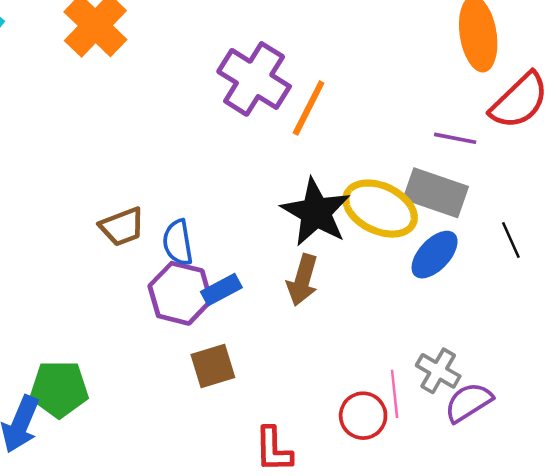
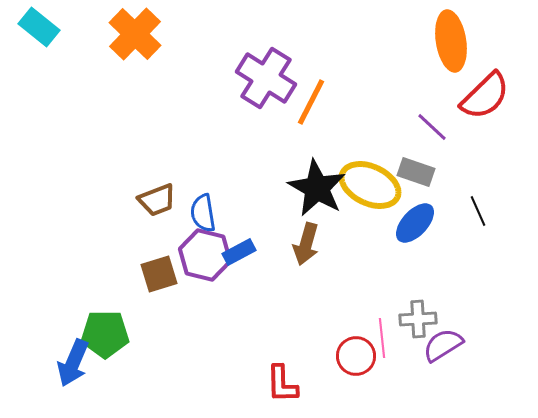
purple line: (455, 138) -> (432, 127), turned 32
gray rectangle: (436, 193) -> (416, 172), size x0.7
brown square: (213, 366) -> (159, 274), moved
gray cross: (438, 371) -> (418, 319), turned -33

